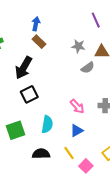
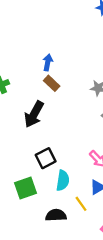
black square: (29, 94) -> (46, 158), moved
yellow line: (69, 153) -> (81, 204), moved

